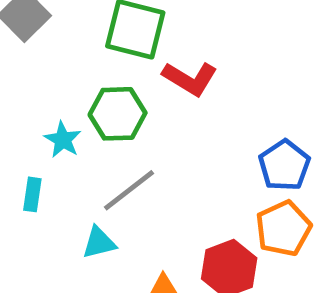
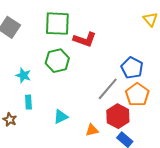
cyan star: (63, 140) -> (23, 75), moved
gray line: (129, 190) -> (108, 89), moved

